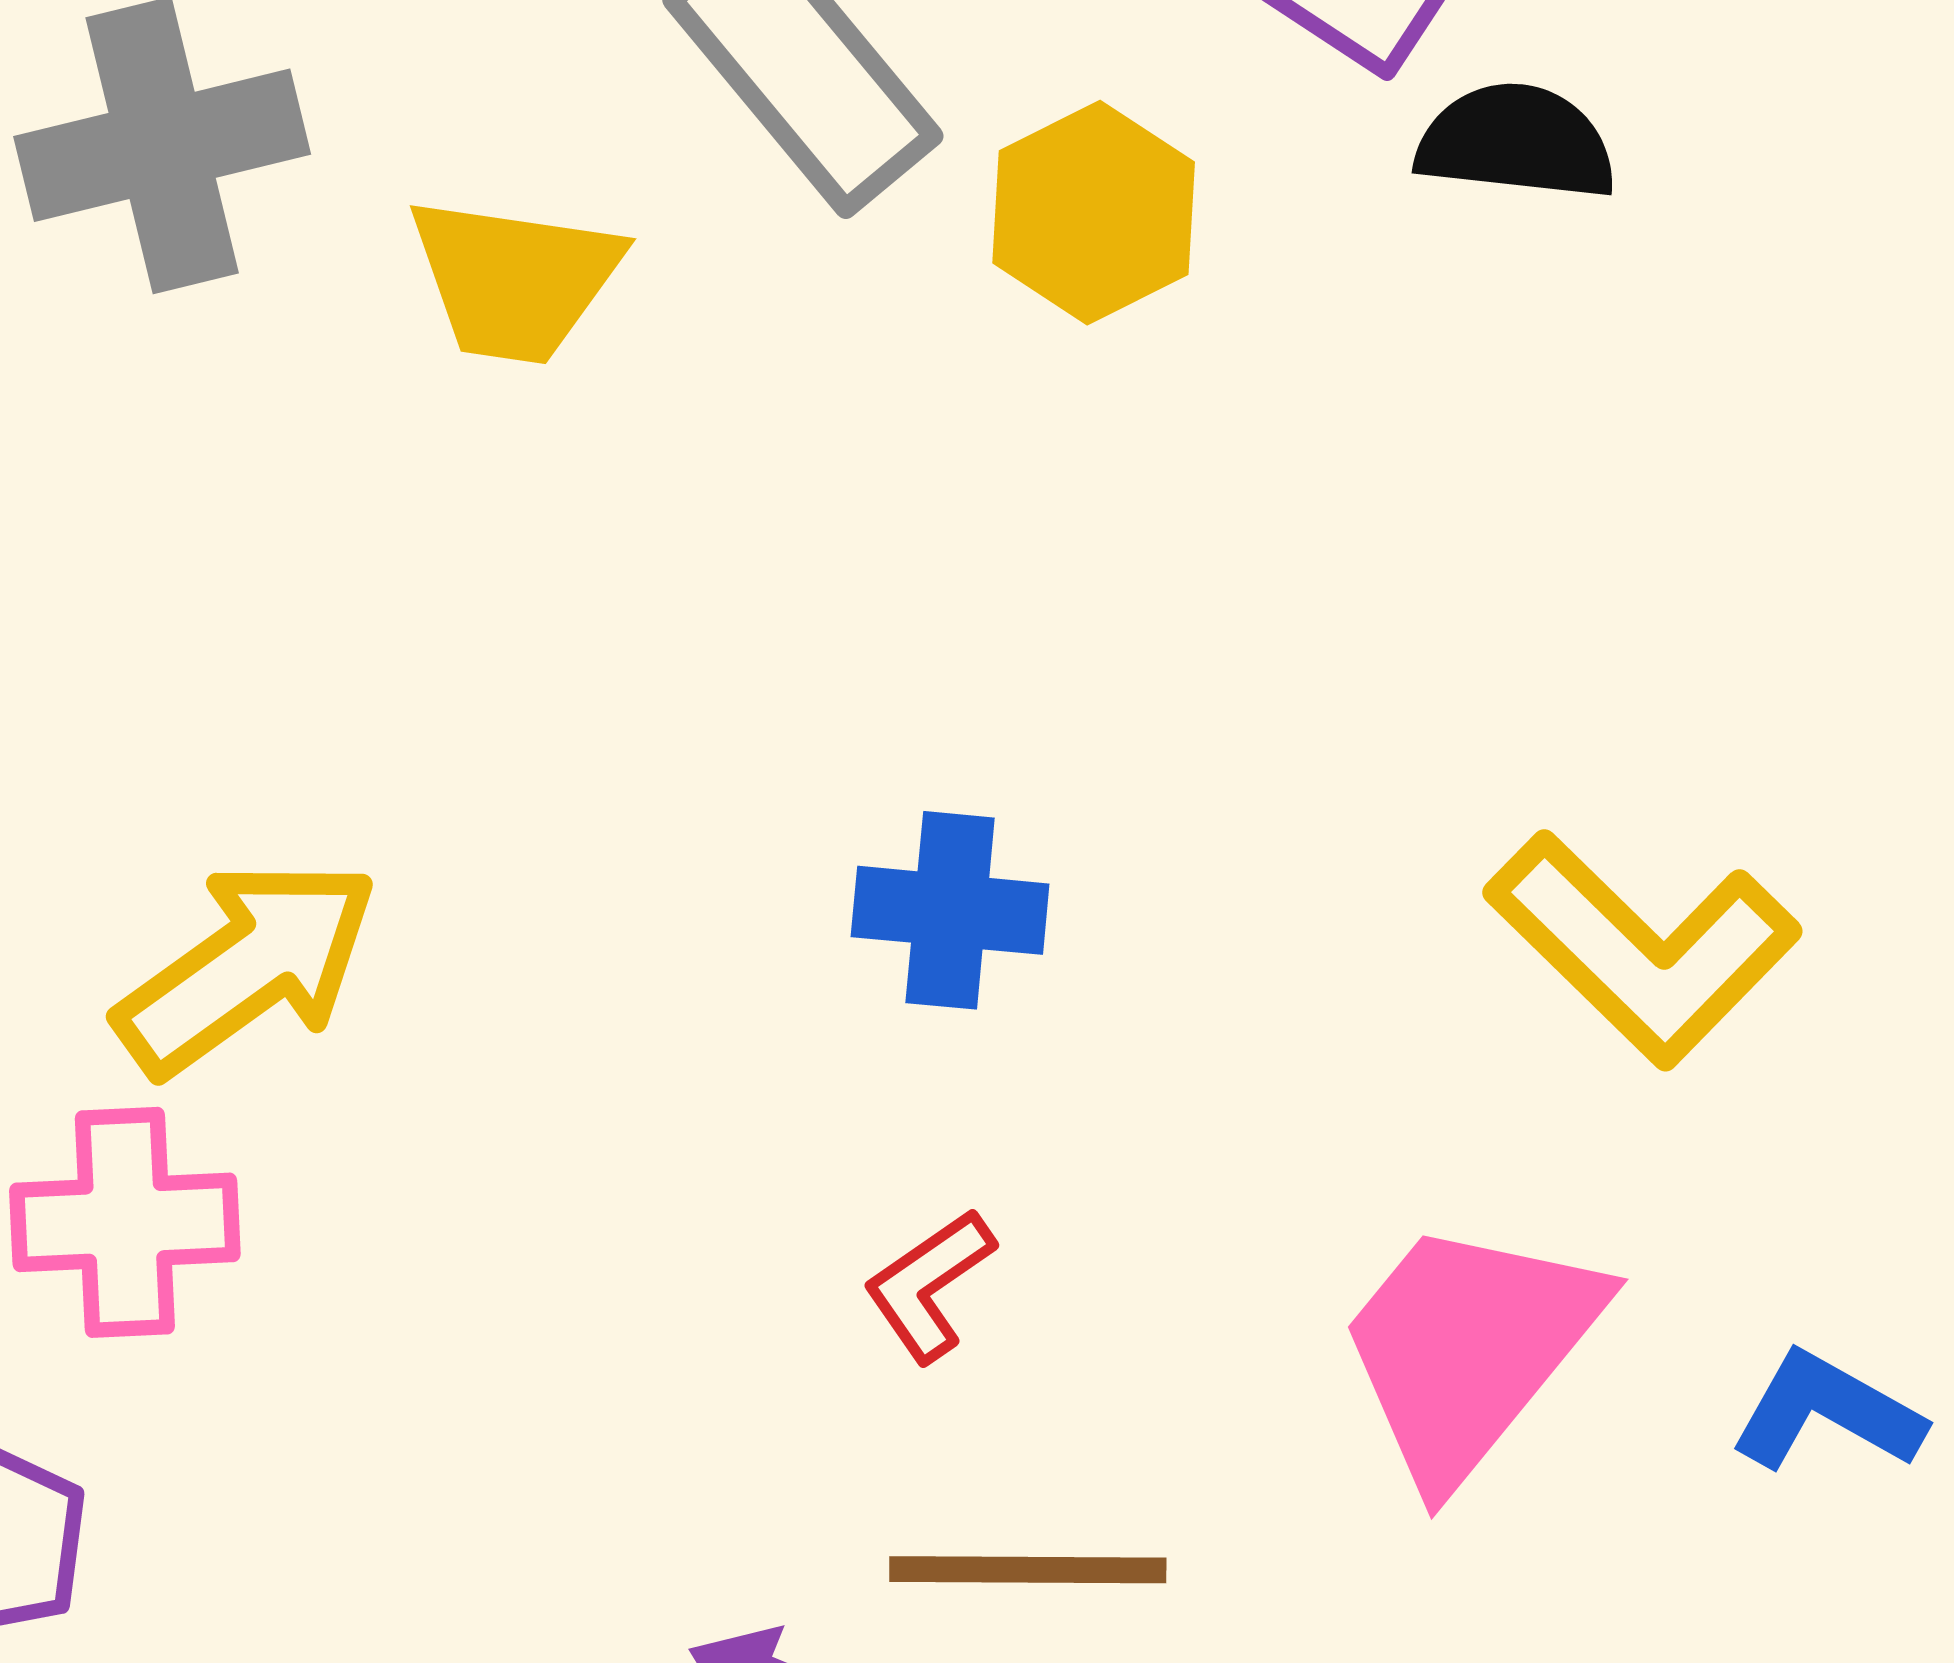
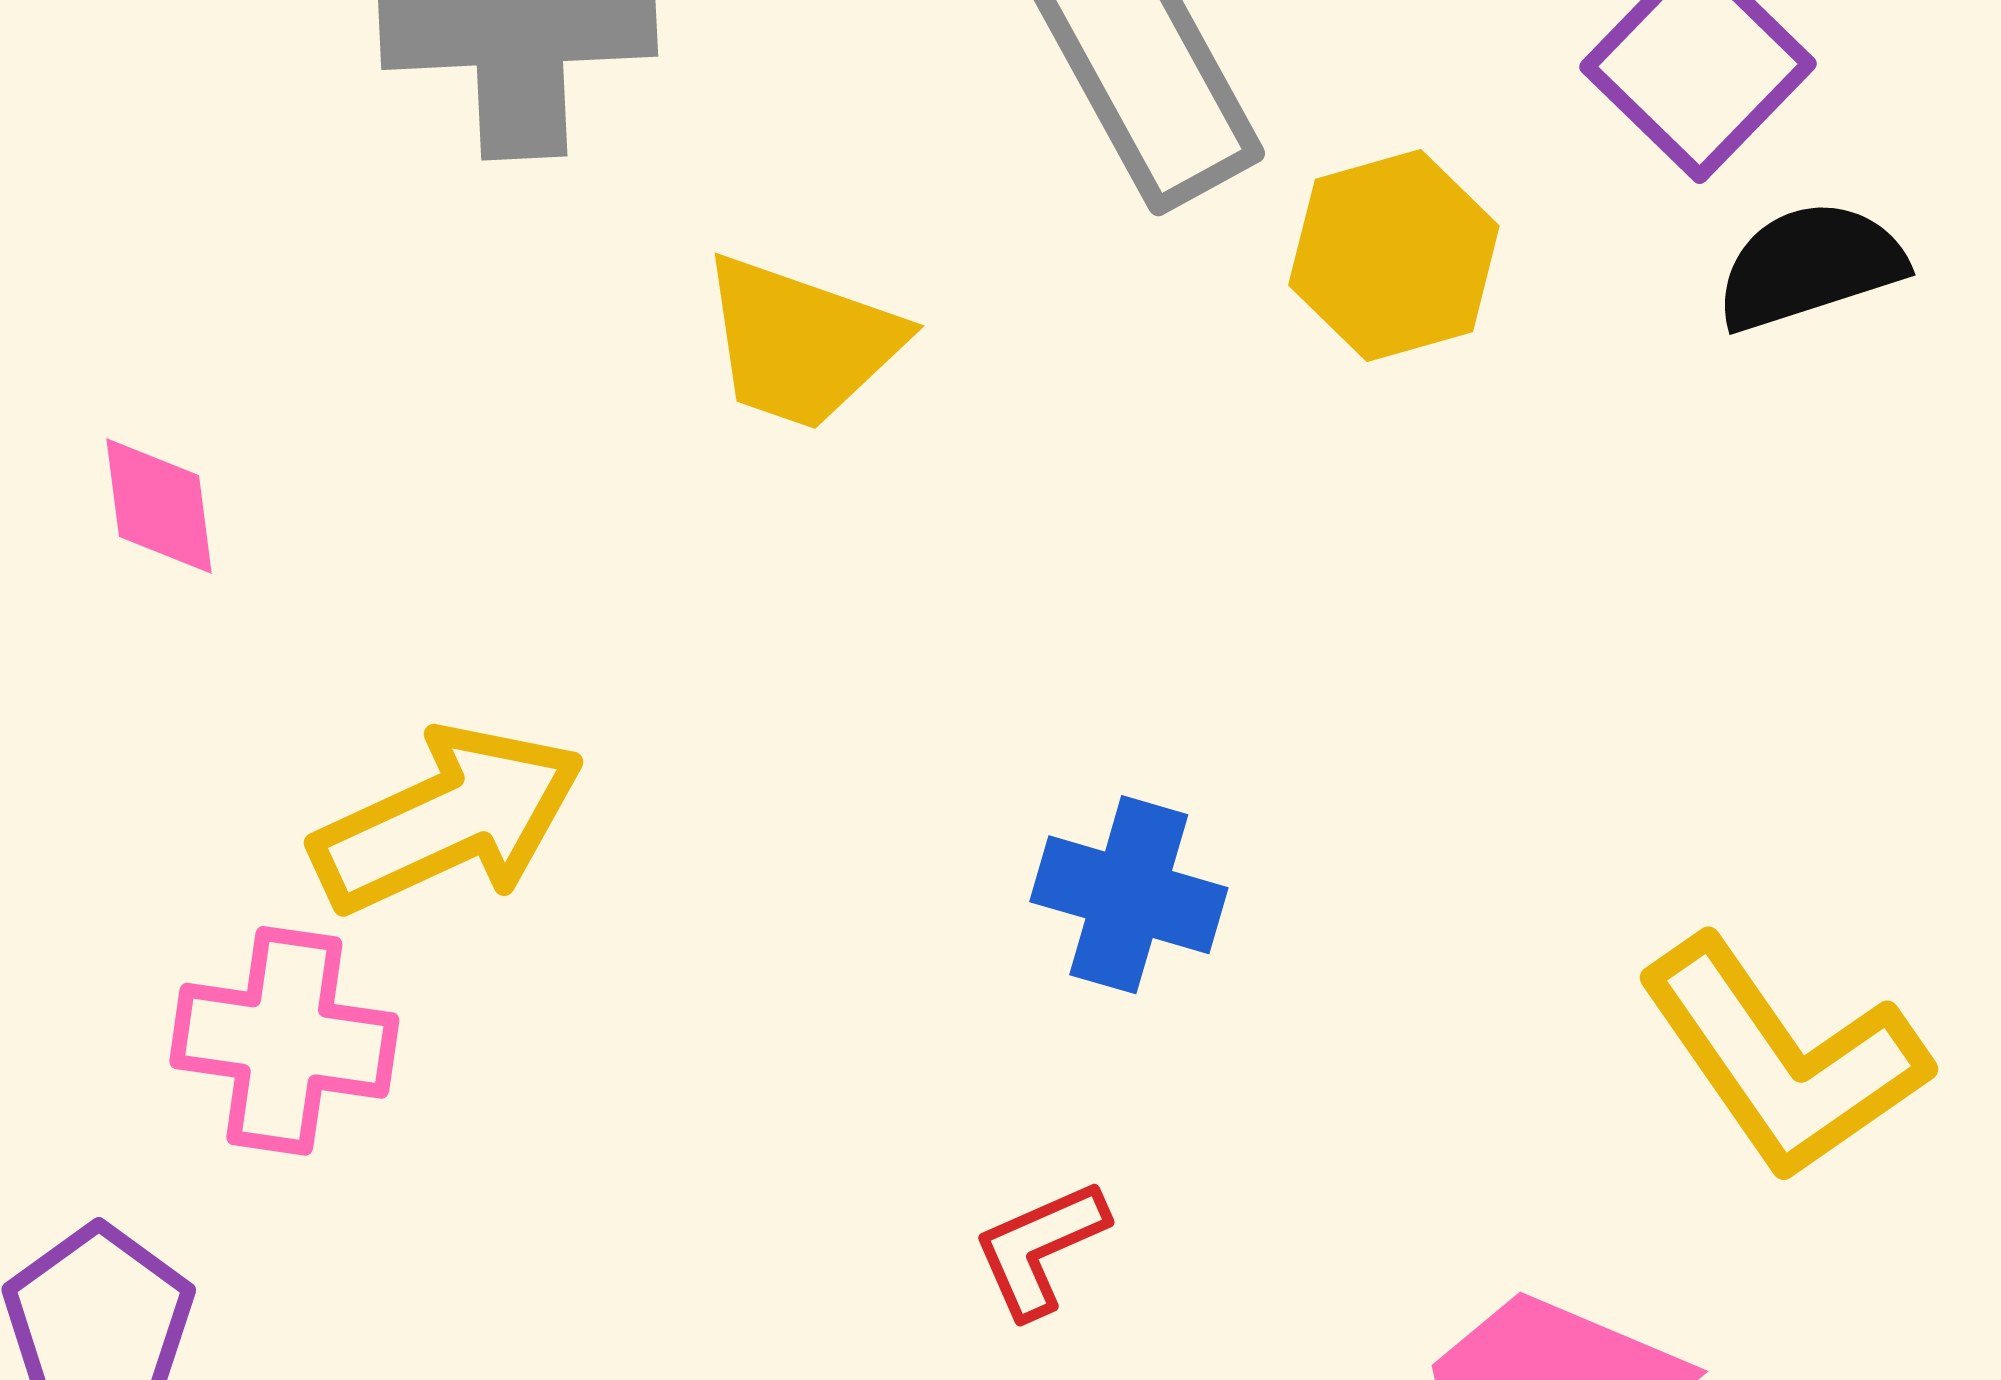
black semicircle: (1516, 142) -> (1810, 266), turned -35
yellow trapezoid: (515, 279) -> (801, 343), moved

